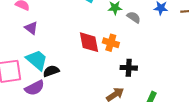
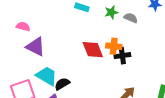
purple triangle: (31, 28) -> (36, 47), size x1.5
black cross: (129, 68) -> (122, 56), moved

